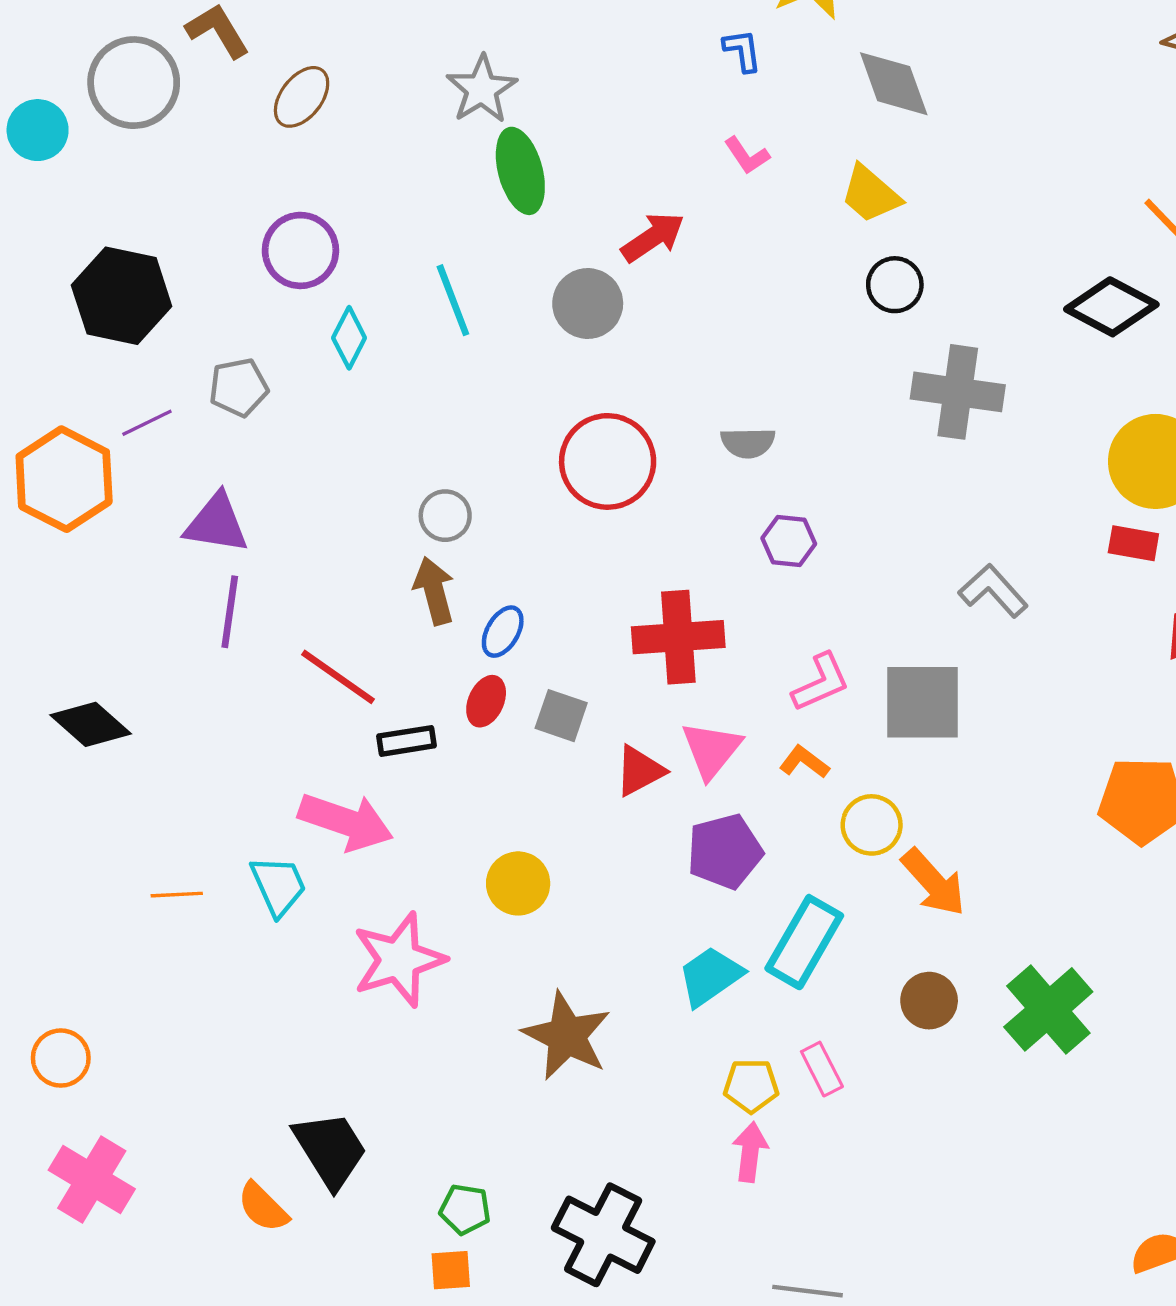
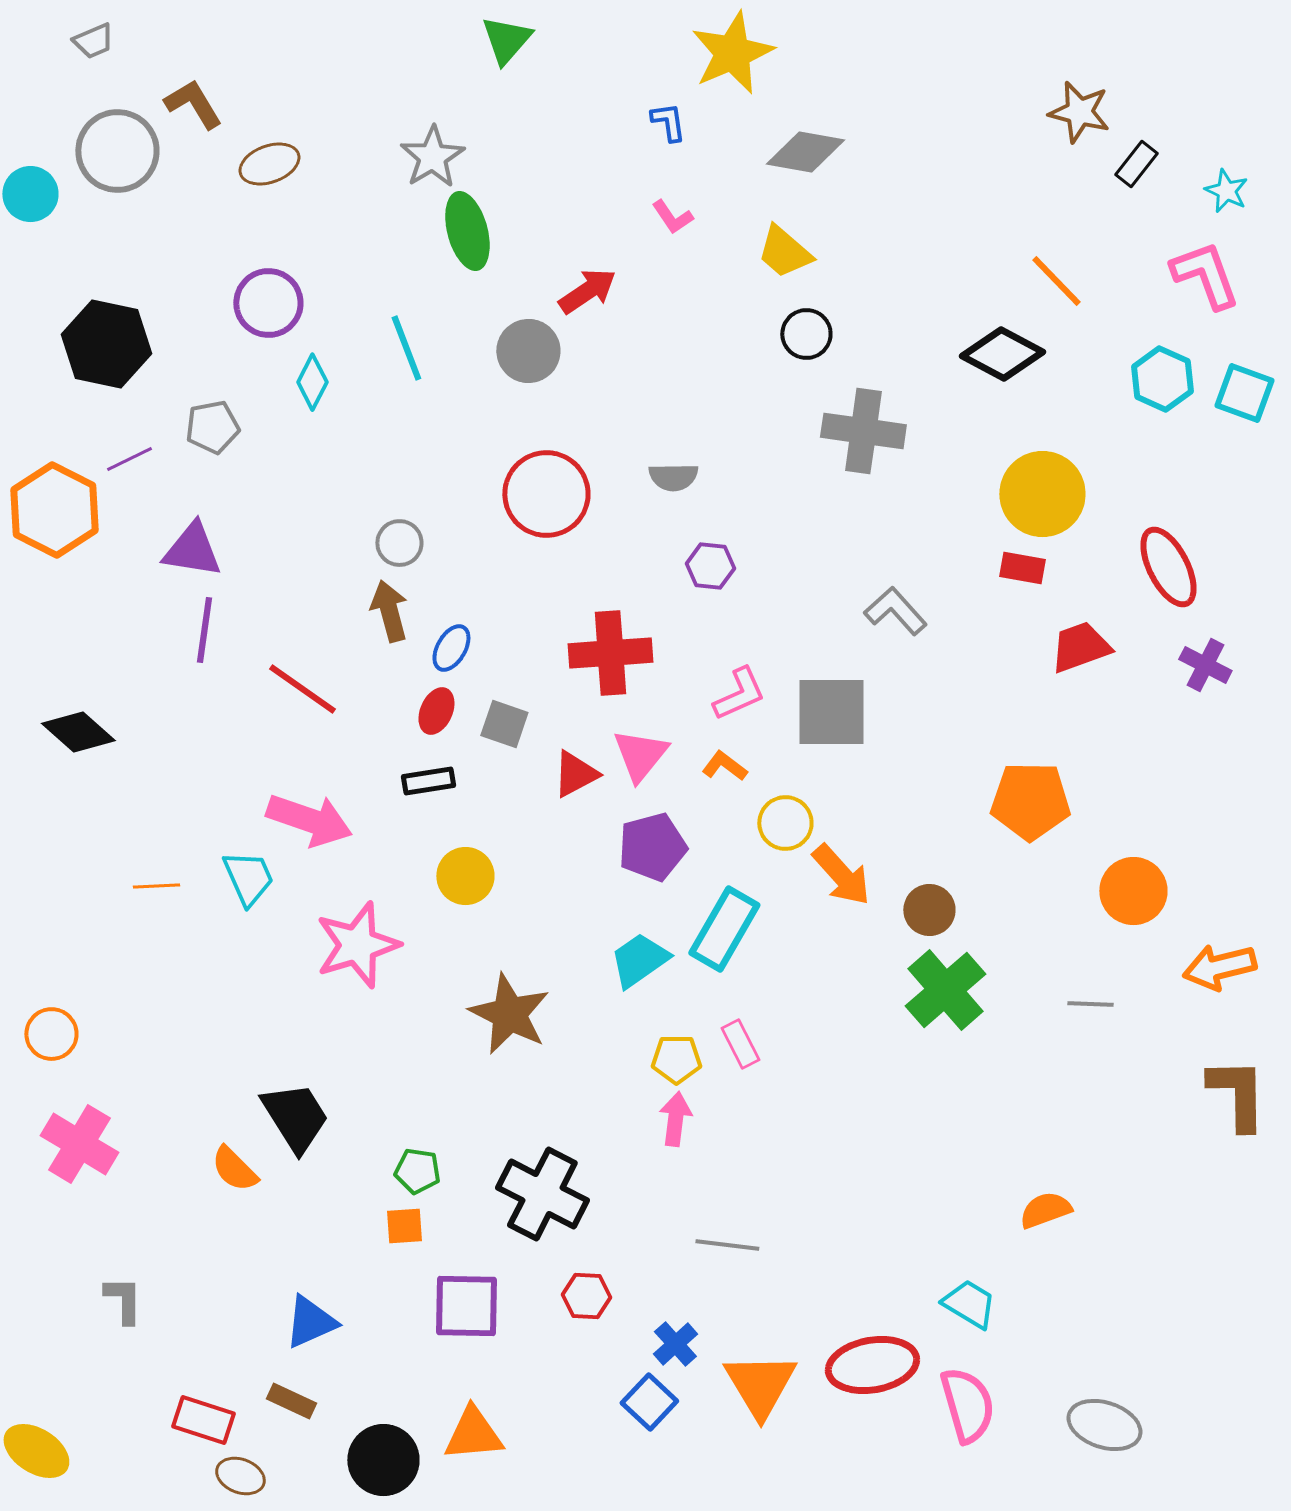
gray diamond: (894, 84) -> (805, 152), turned -60
brown ellipse: (302, 97) -> (269, 164), turned 32
black rectangle: (407, 741) -> (428, 781), moved
brown circle: (929, 1001) -> (929, 910), moved

